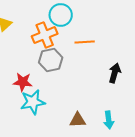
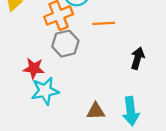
cyan arrow: (109, 120) -> (131, 111), size x1.4

